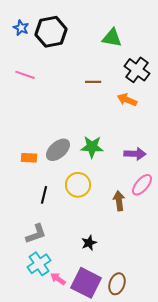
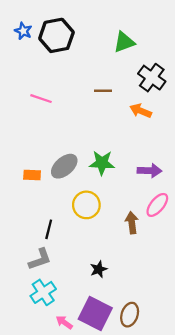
green triangle: (112, 38) -> (124, 42), turned -30
pink line: (25, 75) -> (41, 99), moved
black line: (44, 195) -> (49, 229), moved
pink arrow: (58, 279) -> (64, 322), moved

